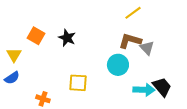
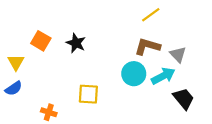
gray triangle: (147, 48) -> (178, 54), moved
cyan arrow: (144, 90) -> (163, 76), moved, turned -30

